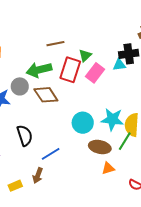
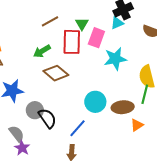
green arrow: (39, 70) -> (42, 51), size x0.7
gray circle: (20, 86) -> (35, 110), moved
cyan star: (112, 119) -> (115, 59), moved
cyan circle: (83, 123) -> (95, 102), moved

